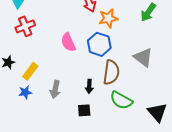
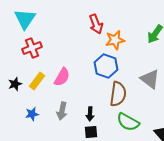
pink semicircle: (68, 42) -> (62, 77), moved, turned -126
yellow rectangle: (30, 71) -> (37, 81), moved
black arrow: (89, 86) -> (90, 114), moved

